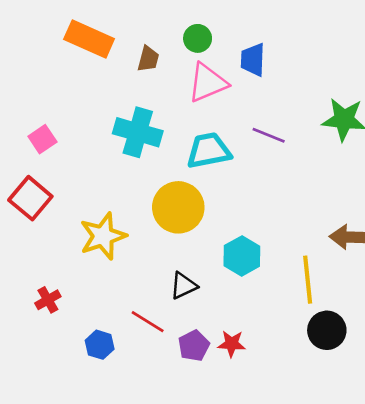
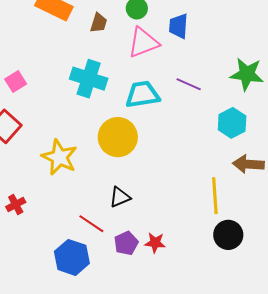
yellow star: (103, 236) -> (59, 157), turned -30
cyan hexagon: (242, 256) -> (232, 123), moved
blue hexagon: (100, 345) -> (72, 257), moved, size x1.6

